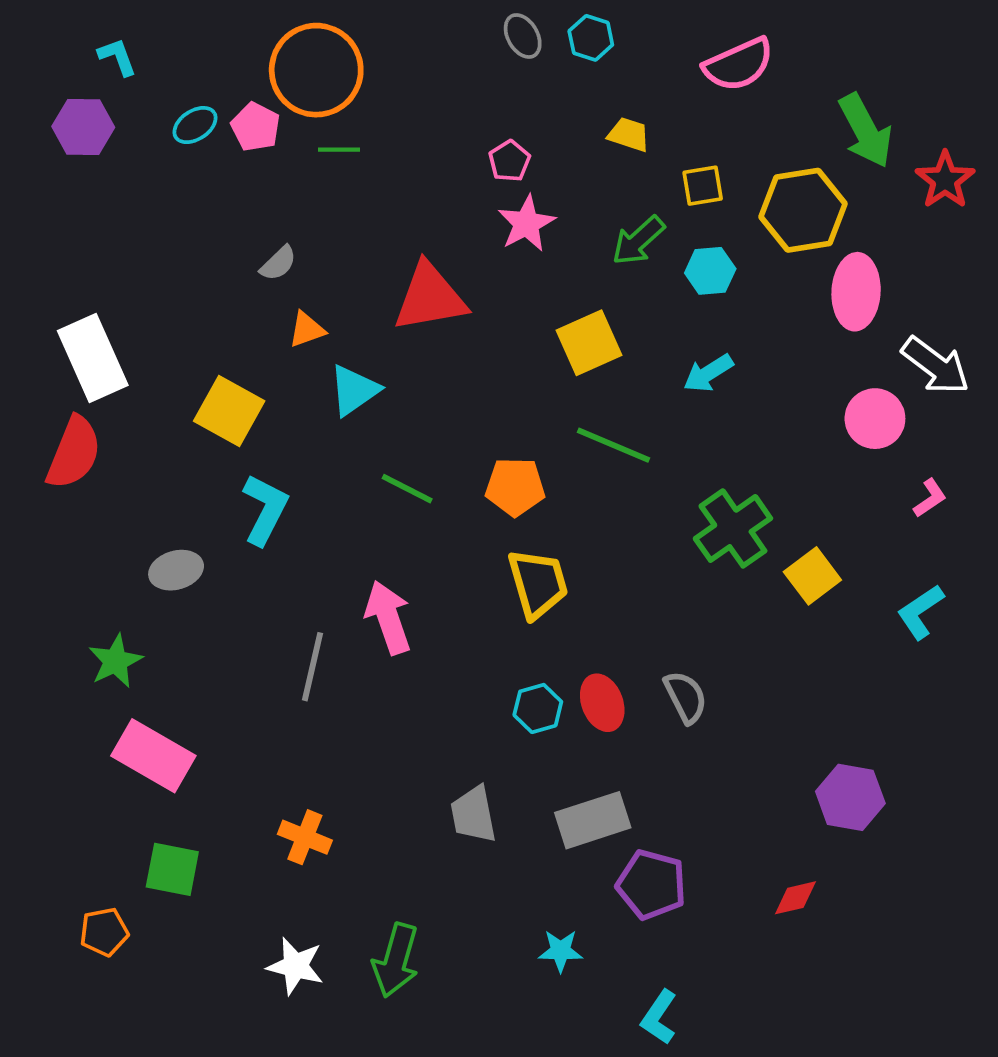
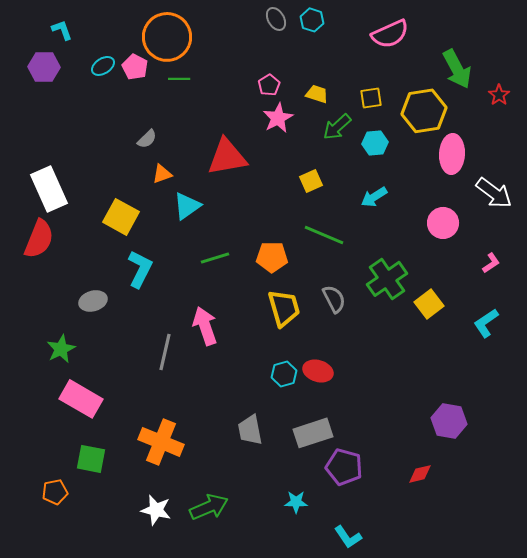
yellow trapezoid: (629, 134) -> (317, 94), moved
red star: (945, 180) -> (499, 95), size x0.7
yellow square: (589, 343) -> (311, 181), size x0.7
pink circle: (875, 419) -> (443, 223), moved
green line: (407, 489) -> (215, 258), turned -44
gray semicircle: (686, 697) -> (334, 299), moved
red ellipse: (602, 703) -> (318, 371), turned -52
orange cross: (305, 837) -> (161, 442), size x1.6
green arrow: (396, 960) -> (209, 507), turned -129
cyan L-shape: (659, 1017) -> (348, 537), turned -68

